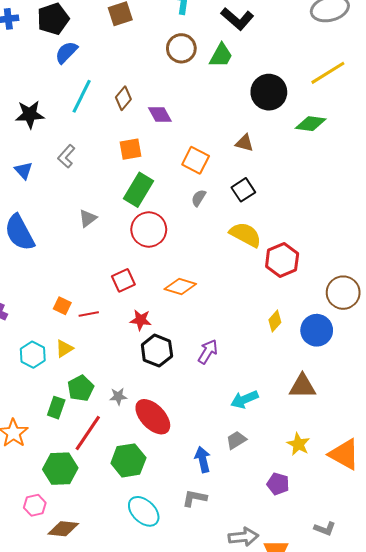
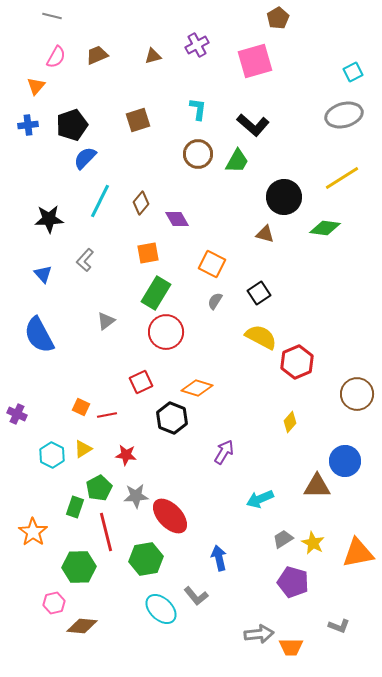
brown triangle: (244, 143) -> (265, 234), moved
red star: (141, 320) -> (126, 455), moved
blue circle: (317, 330) -> (345, 461), moved
black hexagon: (157, 351) -> (172, 418), moved
gray star: (118, 396) -> (136, 496), size x1.4
red line: (88, 433) -> (106, 532), turned -48
gray trapezoid: (236, 440) -> (283, 539), moved
orange triangle: (344, 454) -> (358, 553), turned -40
purple pentagon: (278, 484) -> (293, 582), size x1.4
gray L-shape: (195, 498) -> (196, 596), moved, turned -140

